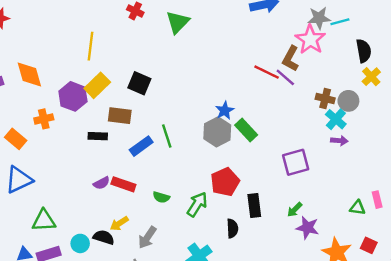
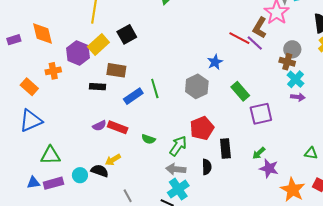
black square: (139, 83) -> (127, 34), moved, turned 36
gray circle: (348, 101) -> (292, 49), moved
blue star: (225, 110) -> (215, 62), moved
green rectangle: (246, 130) -> (240, 91), moved
gray arrow: (147, 237) -> (176, 169), moved, turned 60

